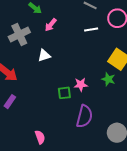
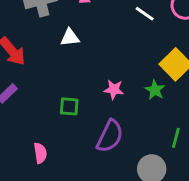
white line: (91, 29) -> (145, 14), turned 32
green square: (64, 93) -> (69, 106), moved

